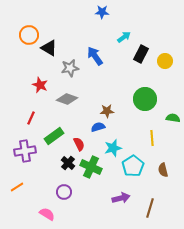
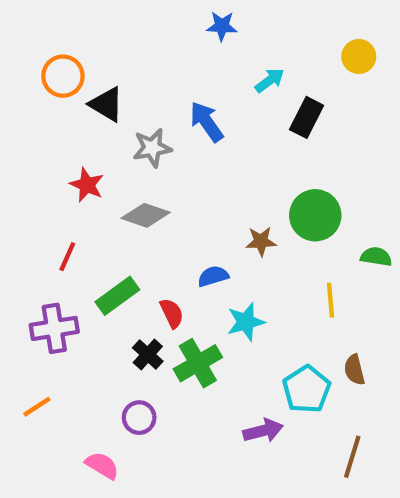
yellow circle: (165, 61) -> (359, 57), moved
brown star: (107, 111) -> (261, 241), moved
cyan pentagon: (133, 166) -> (307, 389), moved
green cross: (91, 167) -> (198, 363), turned 35
brown line: (150, 208) -> (352, 457), moved

